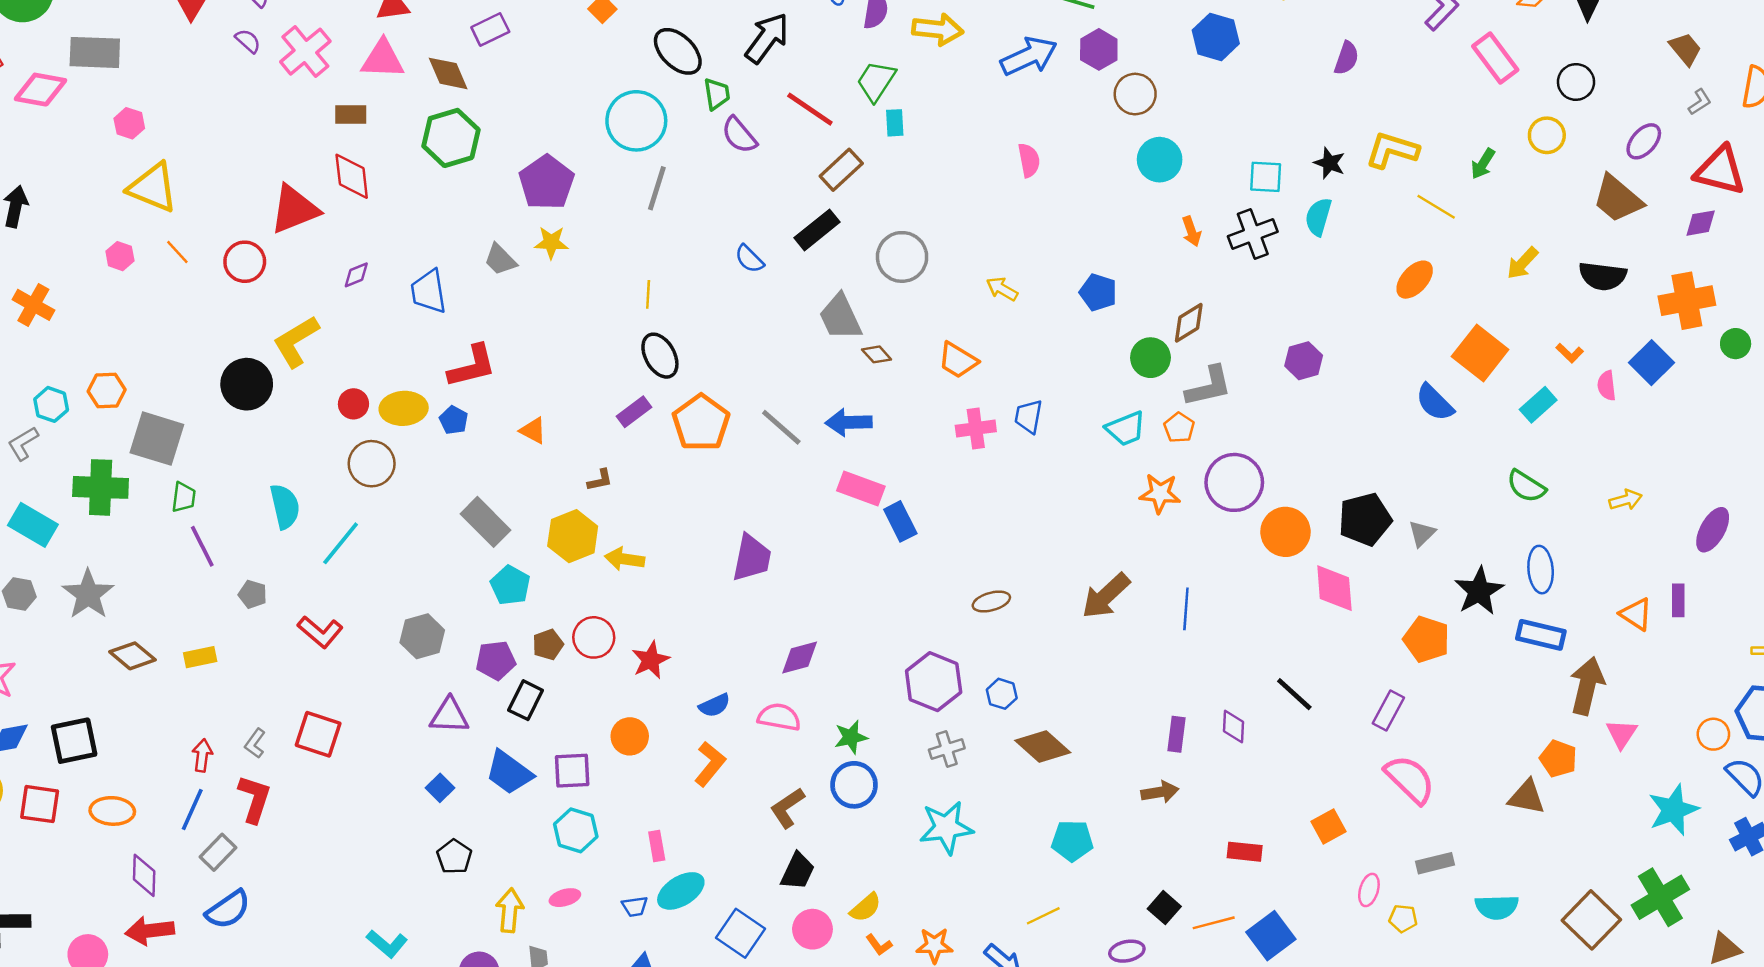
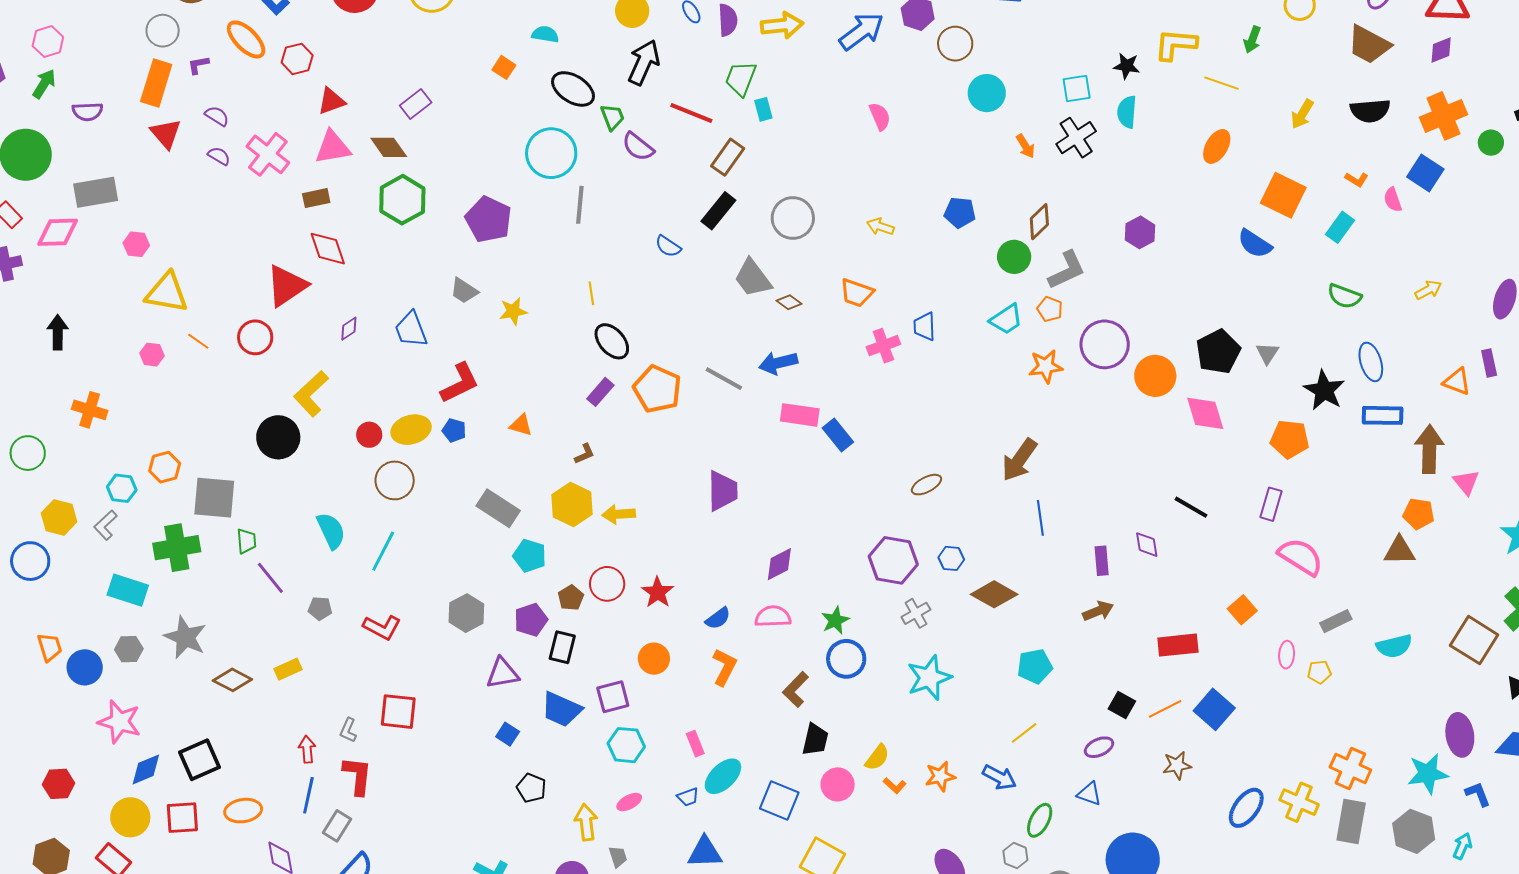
yellow star: (551, 242) -> (513, 311), moved
blue line: (1186, 609) -> (1040, 518), moved
red rectangle: (1245, 852) -> (1178, 645), size x1.4

